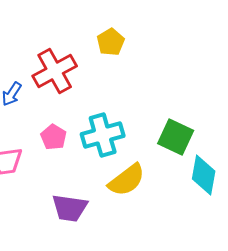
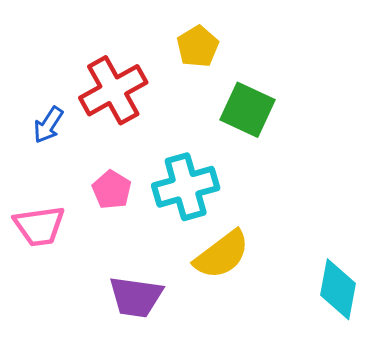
green square: (176, 137) -> (247, 110), moved
cyan diamond: (204, 175) -> (338, 289), moved

